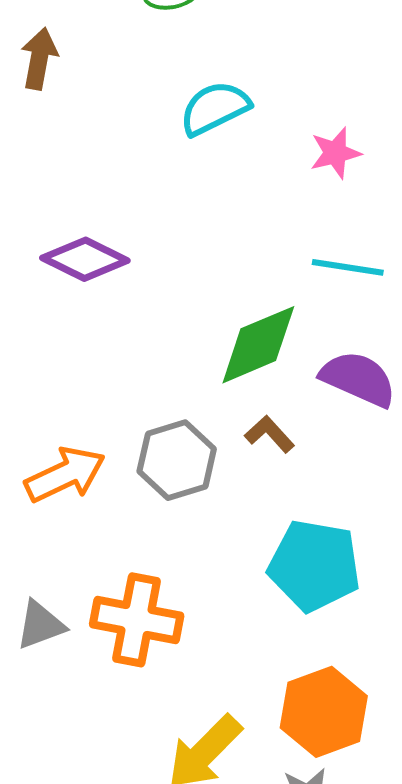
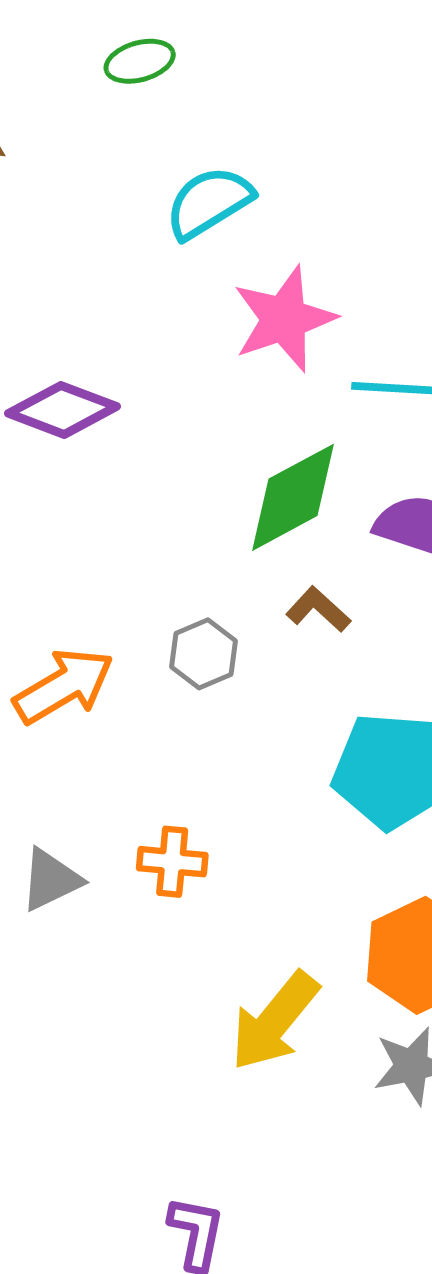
pink star: (335, 153) -> (284, 319), moved, size x1.6
gray hexagon: (177, 460) -> (203, 654), size x0.7
orange cross: (137, 620) -> (172, 862), size x0.6

